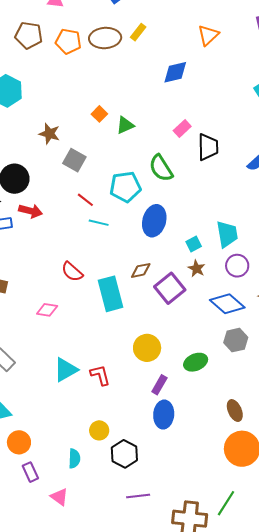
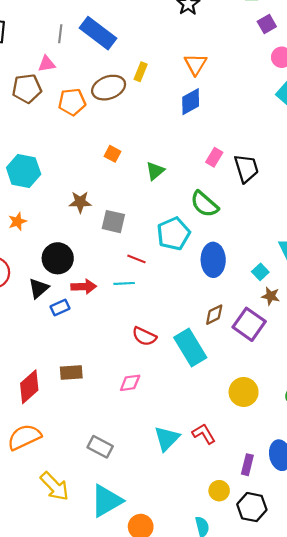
brown pentagon: (29, 35) -> (27, 89), moved
orange triangle: (208, 35) -> (195, 64), moved
orange square: (99, 114) -> (112, 154), moved
cyan line: (99, 223) -> (124, 283), moved
purple rectangle: (159, 385) -> (247, 465), moved

